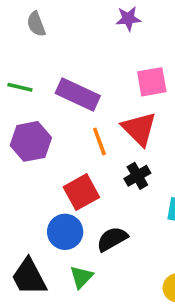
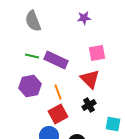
gray semicircle: (36, 24) -> (33, 21), size x1.5
green line: (20, 87) -> (32, 56), moved
orange line: (99, 141) -> (58, 92), moved

